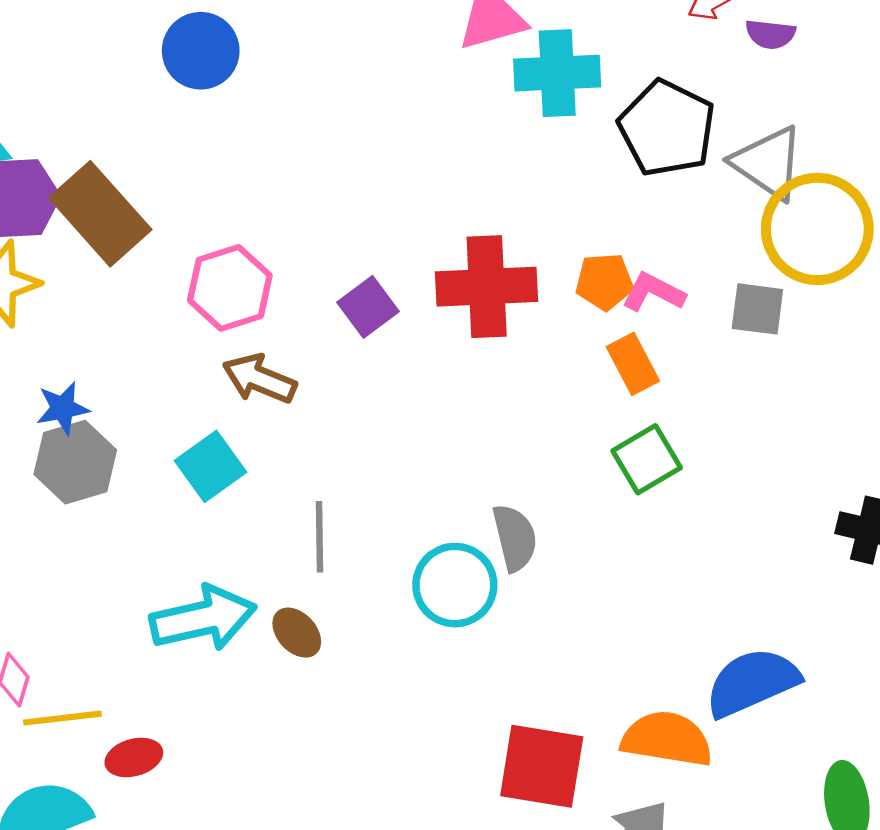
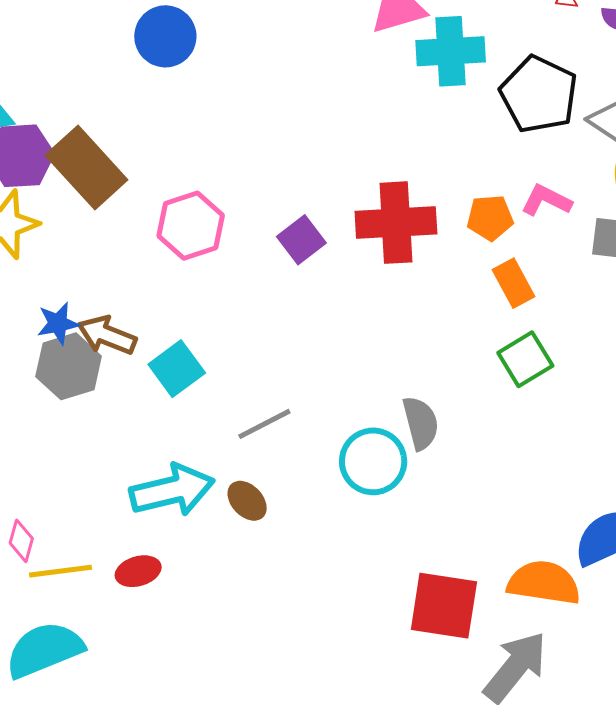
pink L-shape: (653, 292) -> (546, 200), moved
brown arrow: (259, 379) -> (107, 335), moved
gray line: (319, 537) -> (264, 424), turned 64
red ellipse: (134, 757) -> (138, 571), moved

